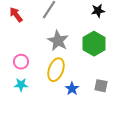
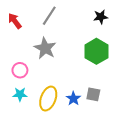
gray star: (58, 41) -> (45, 48), moved
yellow ellipse: (56, 70) -> (48, 99), moved
gray square: (101, 86) -> (93, 94), moved

